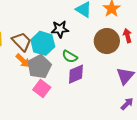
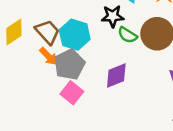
black star: (60, 29) -> (113, 16), moved
green semicircle: (70, 56) -> (128, 35), moved

